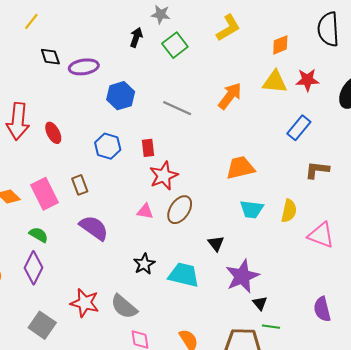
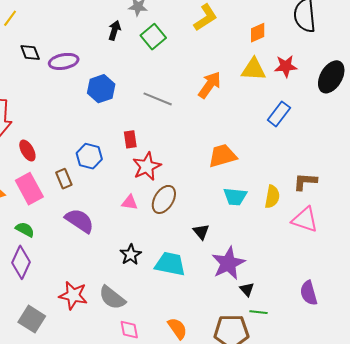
red ellipse: (53, 133) -> (27, 151), moved
blue hexagon: (108, 146) -> (89, 156), moved
brown L-shape: (317, 170) -> (305, 182), moved

